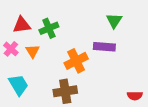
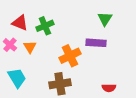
red triangle: (22, 25) -> (20, 23), turned 30
red semicircle: (135, 96) -> (109, 88), moved

